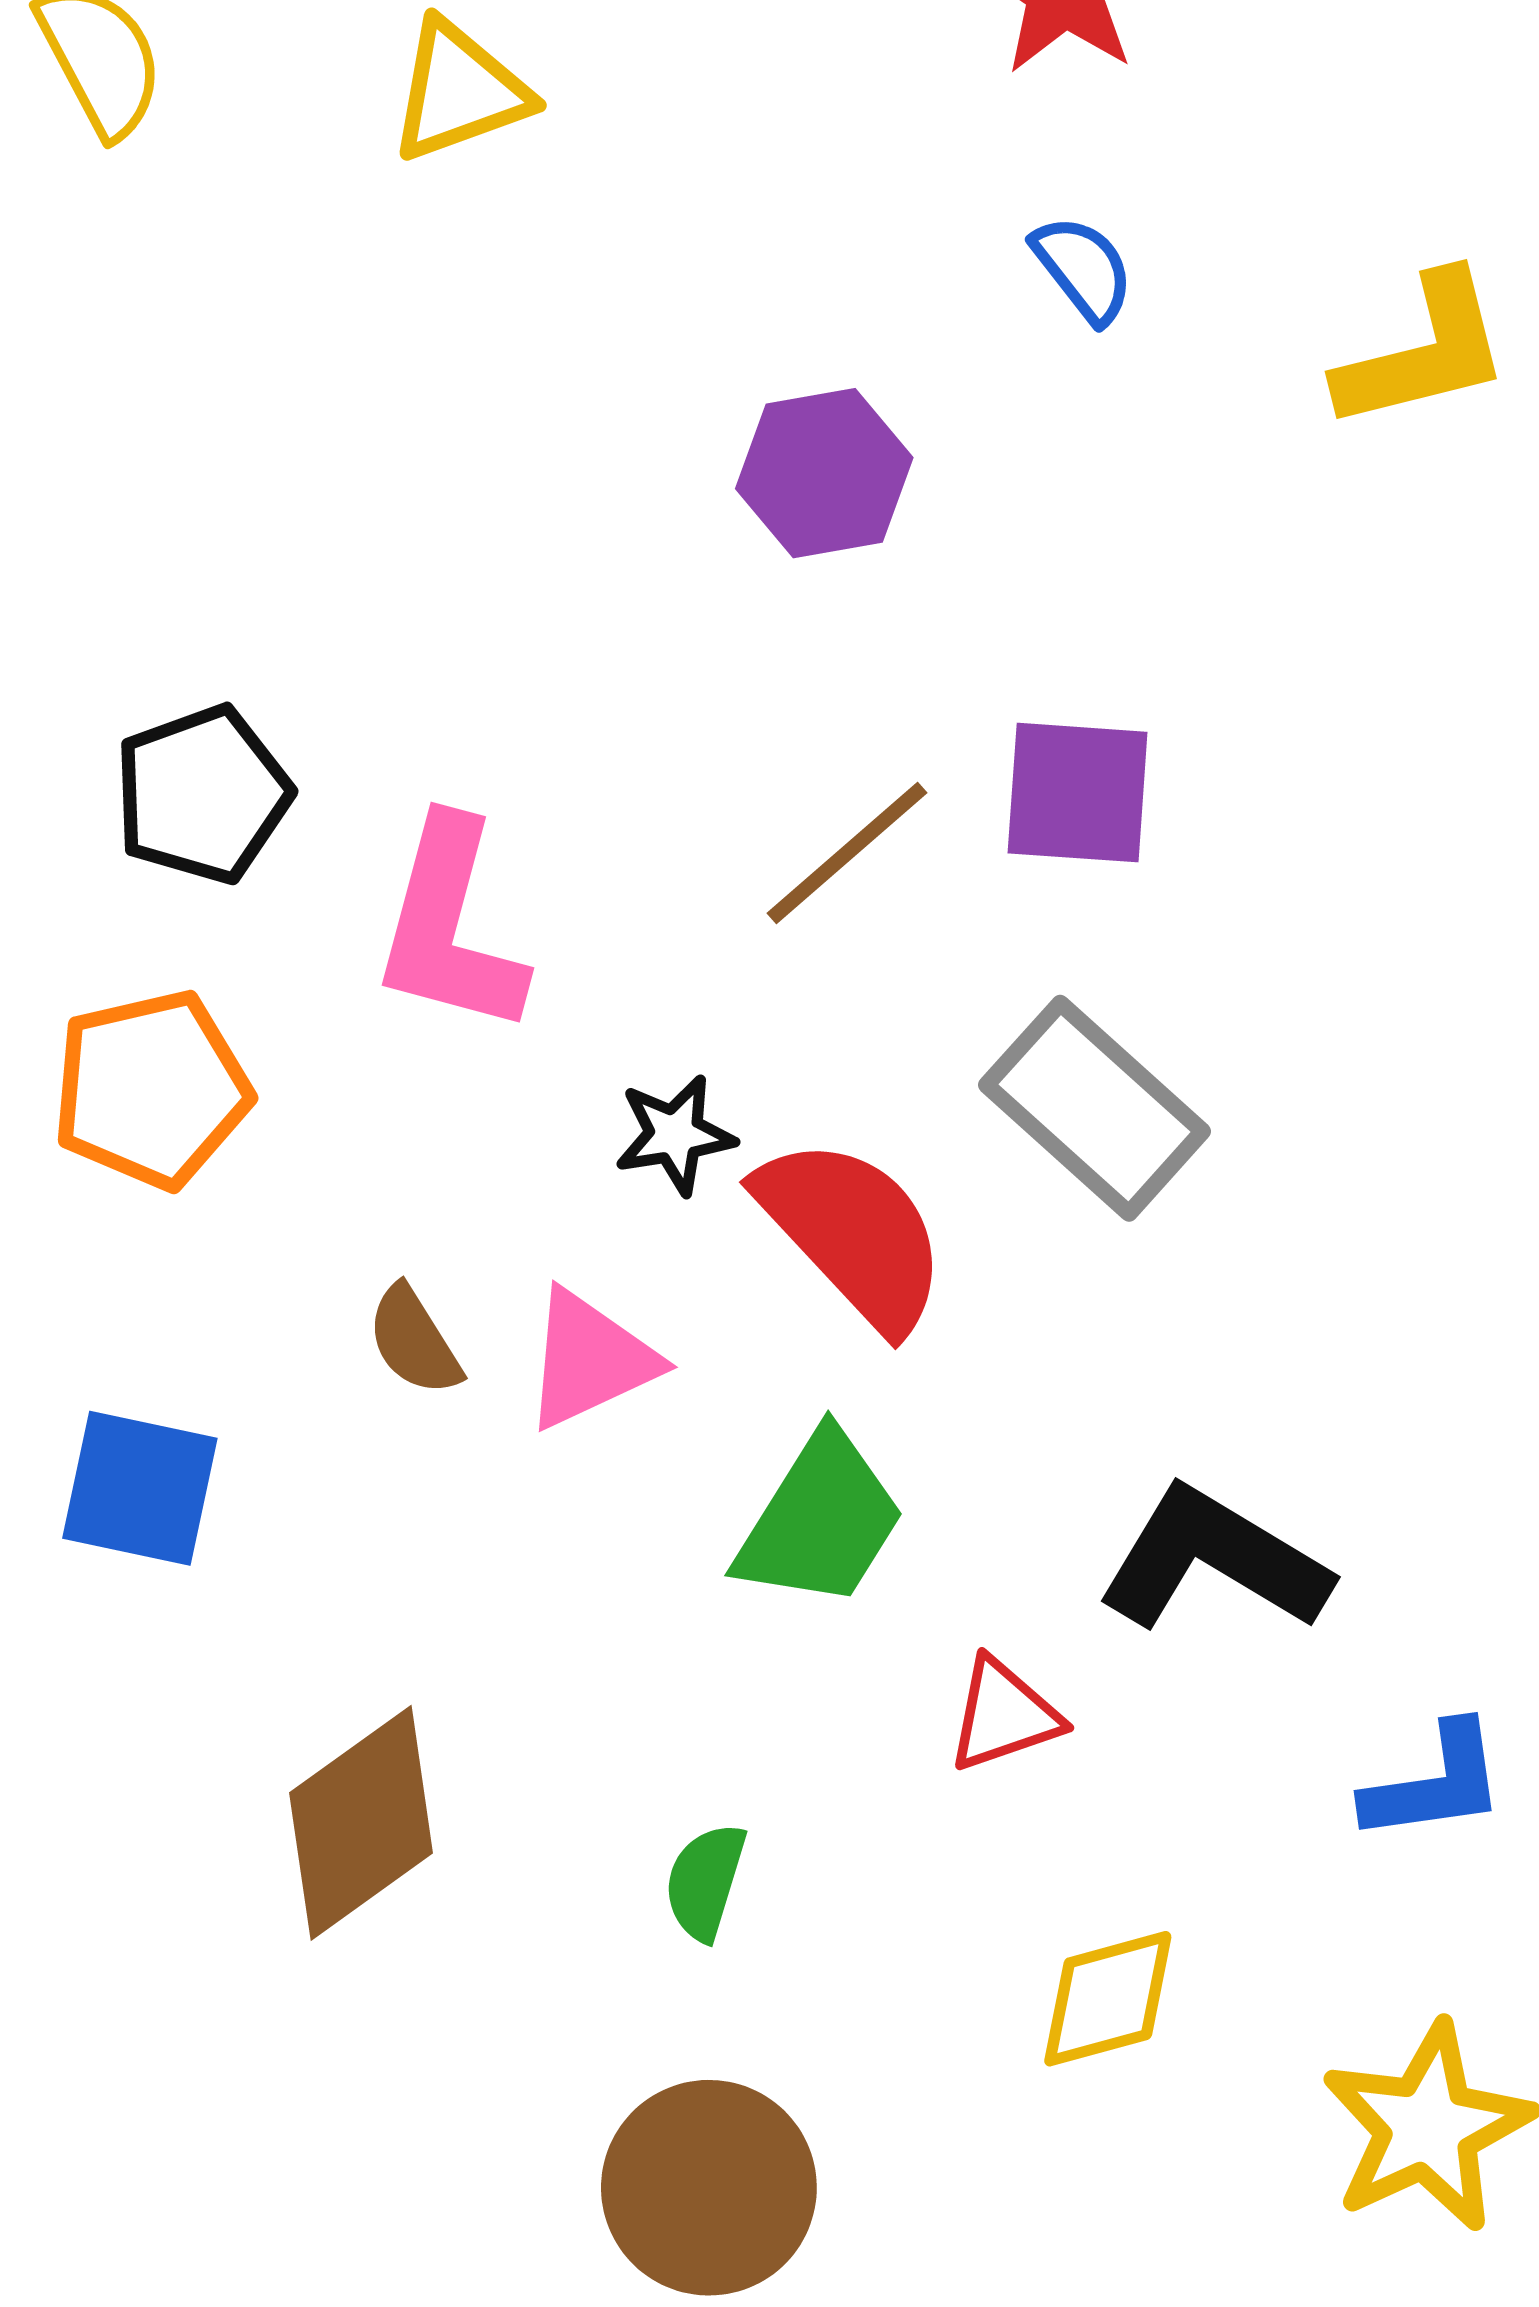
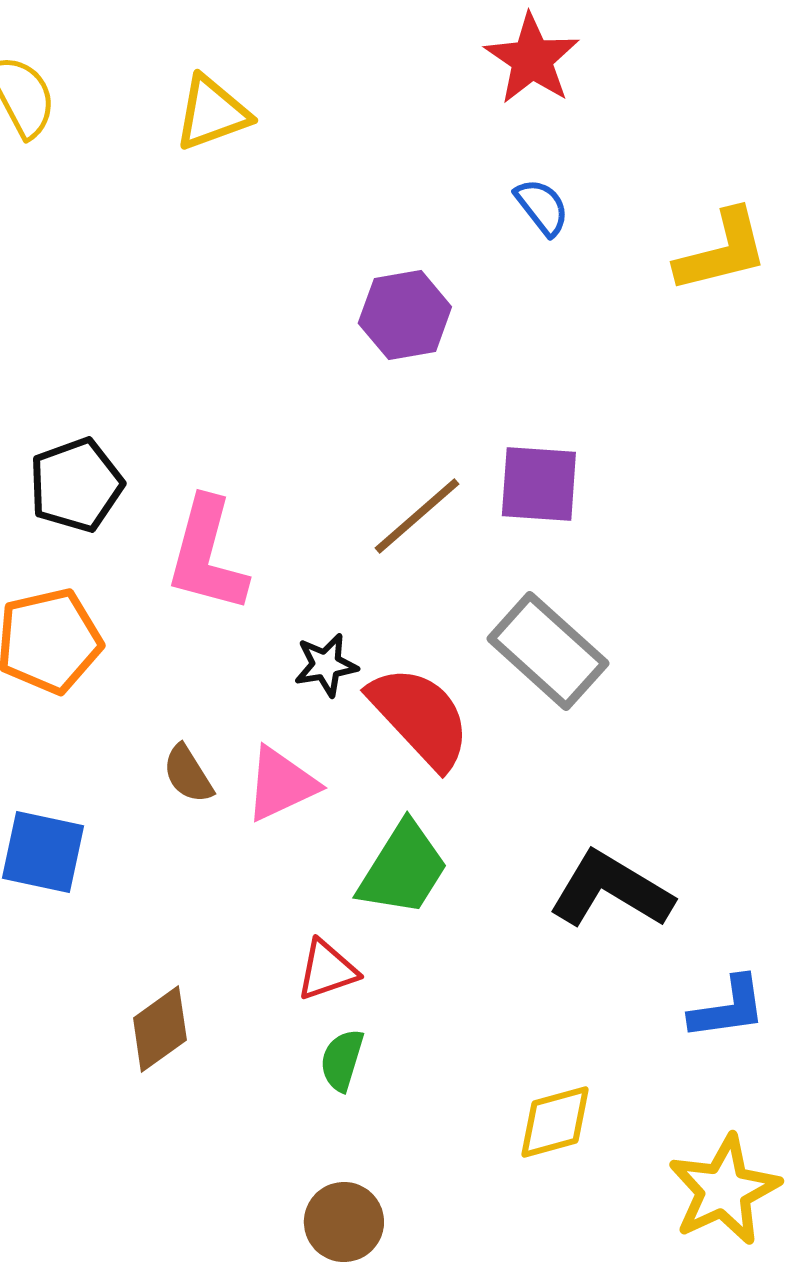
red triangle: (1004, 1715) -> (327, 970), moved
brown diamond: (361, 1823) -> (160, 1029), size x0.7
brown circle: (709, 2188) -> (344, 1222), size x0.7

